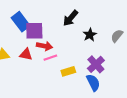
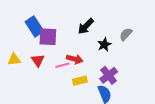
gray semicircle: (117, 36) -> (126, 34), moved
red arrow: (44, 46) -> (75, 59), moved
red triangle: (26, 54) -> (38, 60), turned 40

